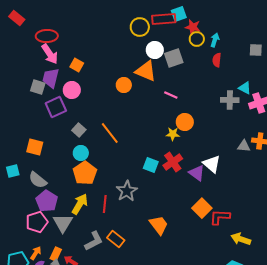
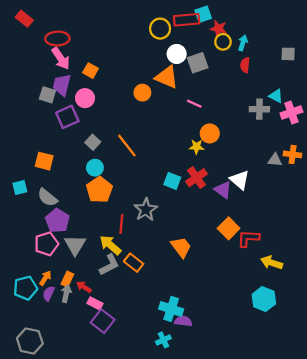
yellow arrow: (80, 204) -> (110, 245), moved, turned -80

